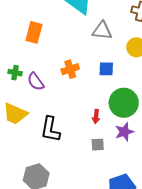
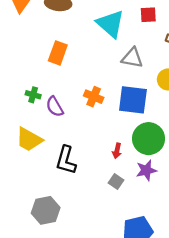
orange cross: (70, 69) -> (94, 97), turned 36
blue square: (106, 69) -> (133, 100), size x1.8
gray square: (98, 145) -> (116, 182), turned 32

